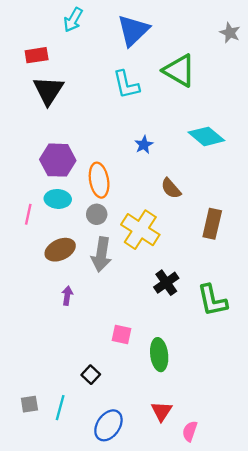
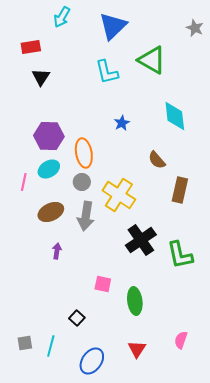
black triangle: (48, 91) -> (41, 77), size x0.7
cyan diamond: (206, 136) -> (175, 116), turned 44
brown semicircle: (171, 188) -> (157, 160), moved
cyan ellipse: (58, 199) -> (49, 169), turned -35
black cross: (166, 283) -> (141, 240), size x1.4
pink semicircle: (190, 431) -> (181, 340), moved

